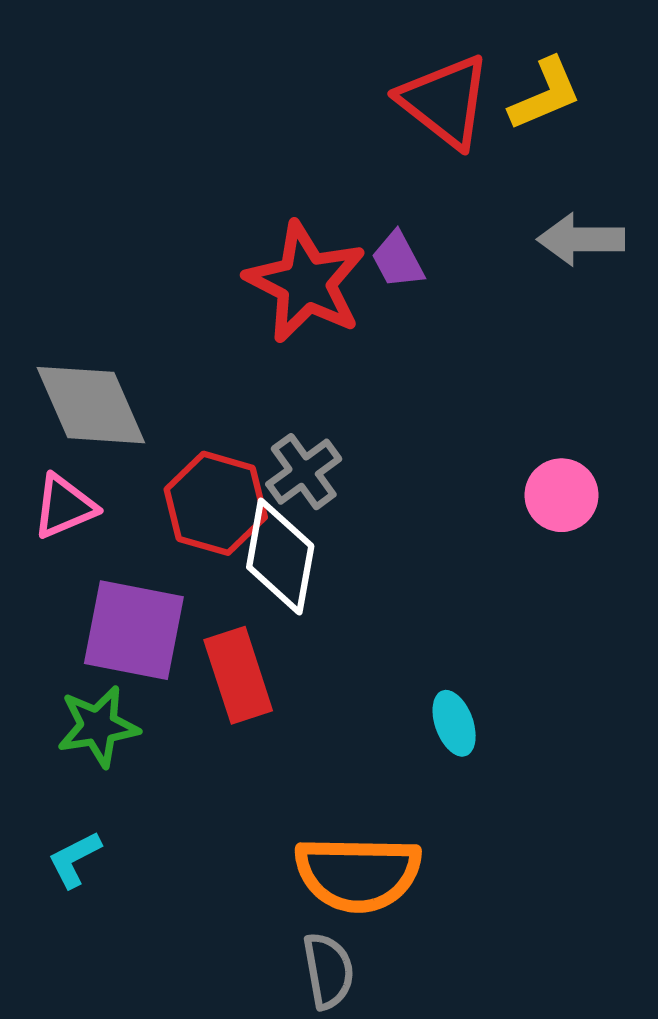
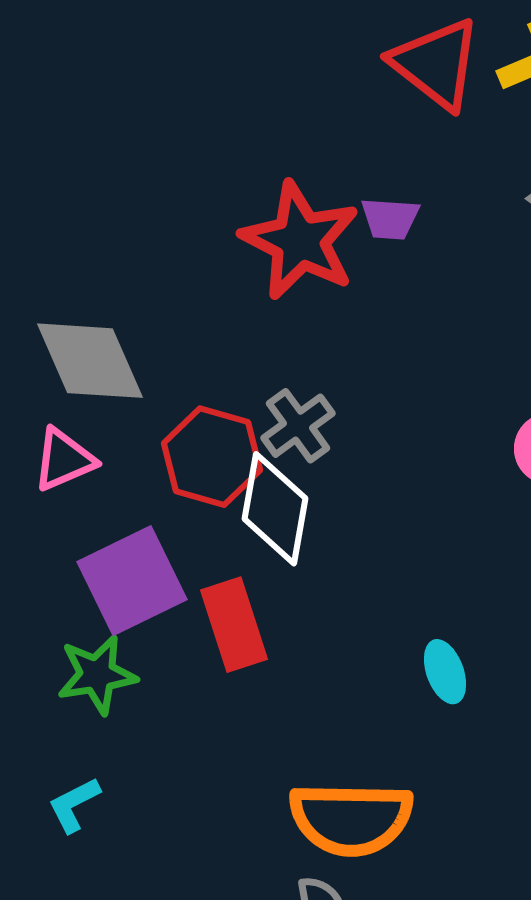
purple trapezoid: (398, 260) -> (390, 219), turned -58
purple square: (134, 630) -> (132, 581), turned -37

